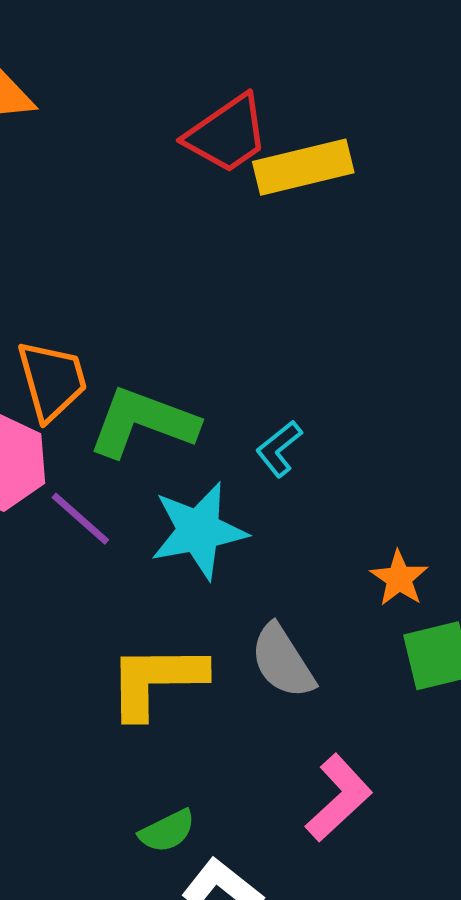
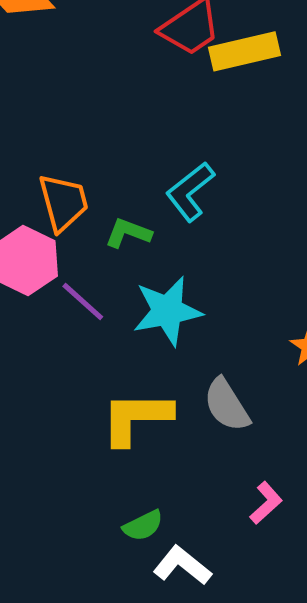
green L-shape: (143, 422) -> (128, 233), size x0.6
cyan L-shape: (279, 449) -> (190, 192), moved, size x1.5
pink L-shape: (339, 798) -> (266, 503), size x0.7

